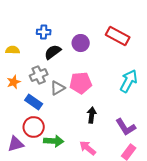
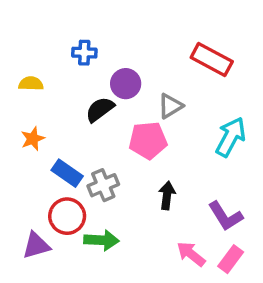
purple circle: (81, 43) -> (126, 84), moved
black semicircle: (53, 52) -> (100, 109), moved
gray cross: (39, 75) -> (103, 185), moved
gray triangle: (58, 88) -> (170, 106), moved
pink arrow: (88, 148) -> (191, 254), moved

